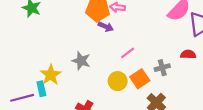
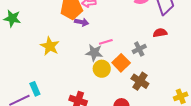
pink line: (128, 53) -> (106, 42), turned 32
gray star: (81, 61) -> (94, 53), moved
yellow star: (51, 75) -> (50, 46), moved

